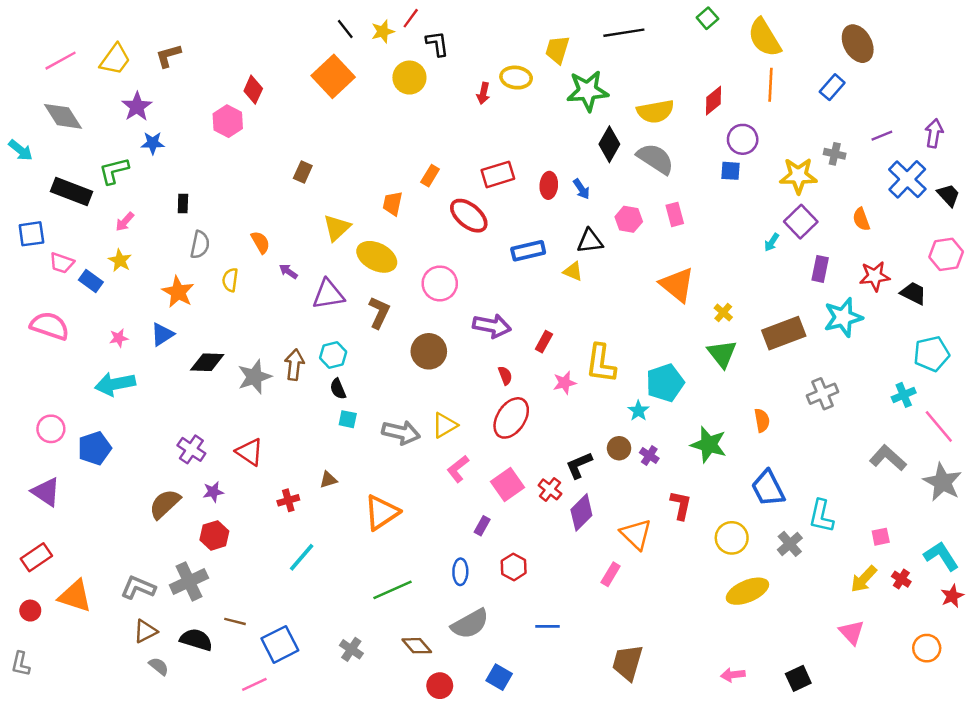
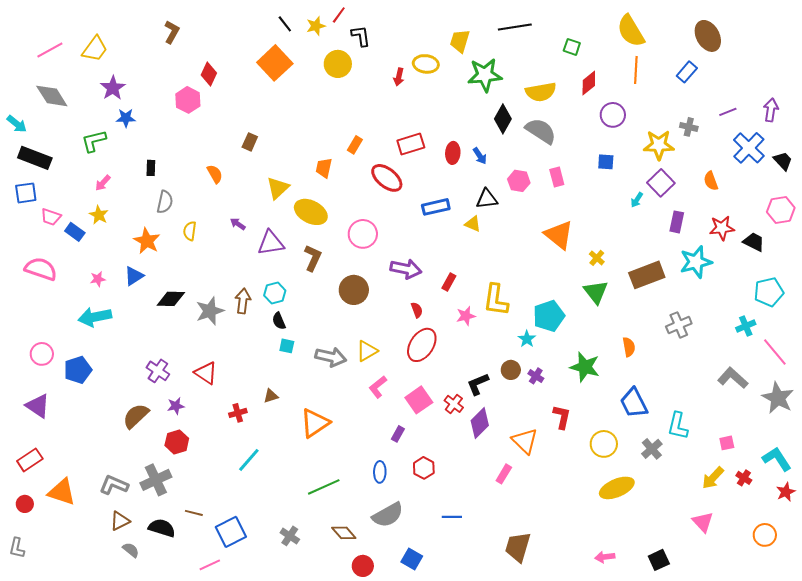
green square: (707, 18) -> (572, 47), moved, turned -30
brown L-shape: (168, 56) -> (172, 32), moved, turned 135
blue square: (730, 171) -> (606, 162), moved
black rectangle: (71, 191) -> (35, 158), moved
orange semicircle: (260, 242) -> (215, 174), moved

